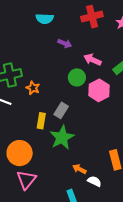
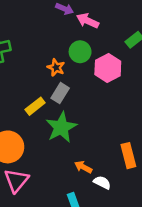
pink arrow: (92, 60) -> (88, 21), moved
orange star: (33, 88) -> (56, 67), moved
yellow rectangle: (41, 121) -> (35, 106), turned 42

